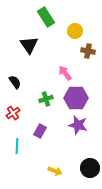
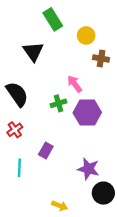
black semicircle: (15, 82) -> (17, 94), size x1.6
green cross: (46, 99) -> (58, 103), moved
purple star: (78, 125) -> (88, 169), moved
yellow arrow: (55, 171) -> (60, 206), moved

